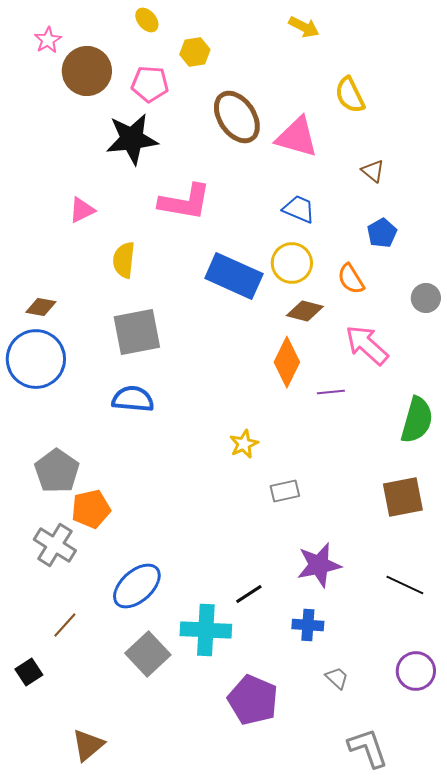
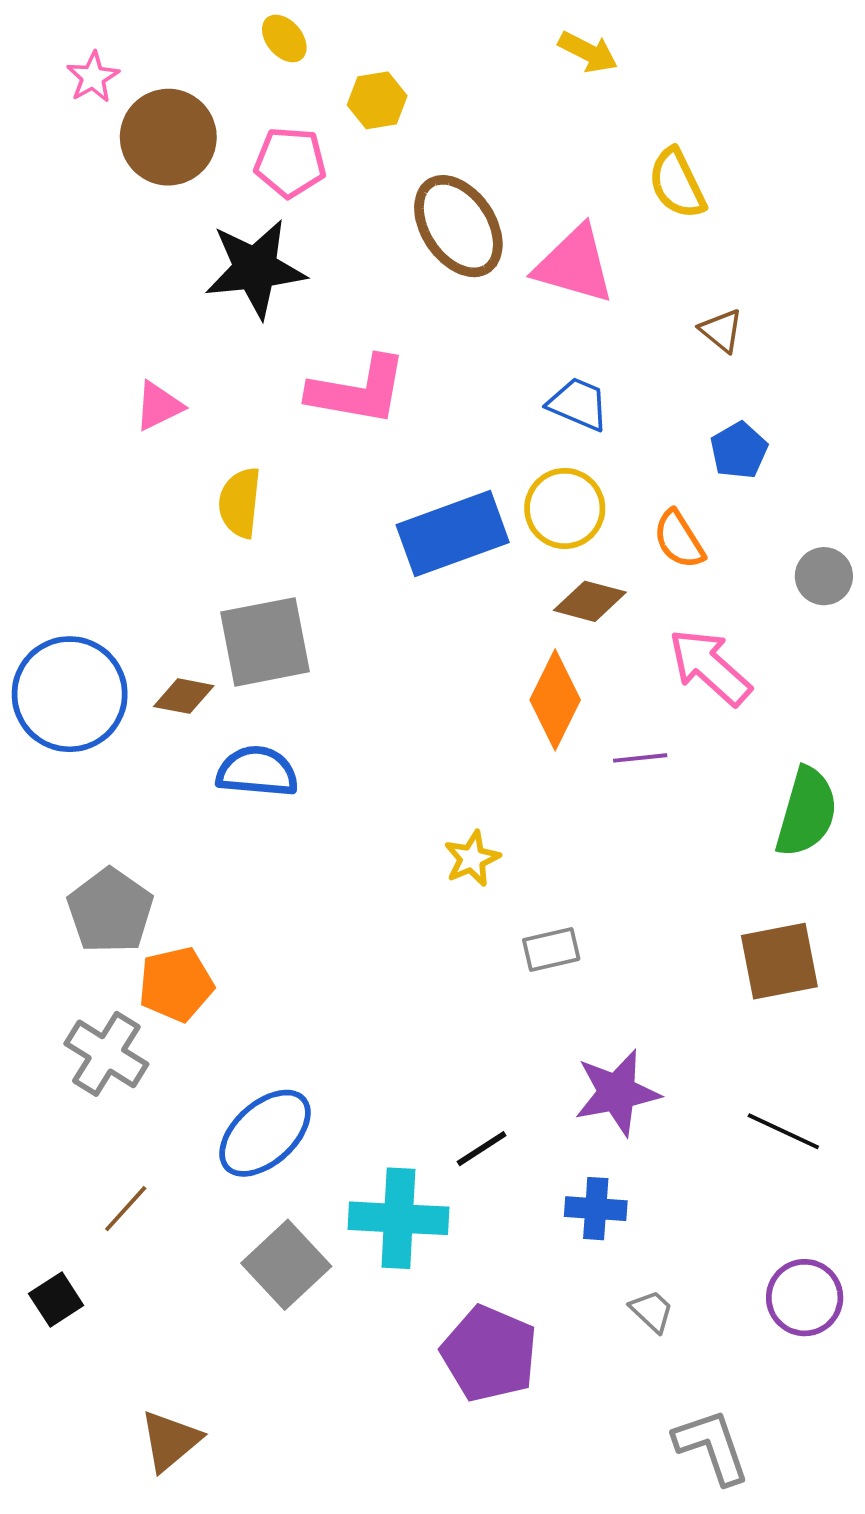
blue rectangle: (234, 276) -> (453, 534), turned -44
brown diamond: (41, 307) -> (184, 696), moved

